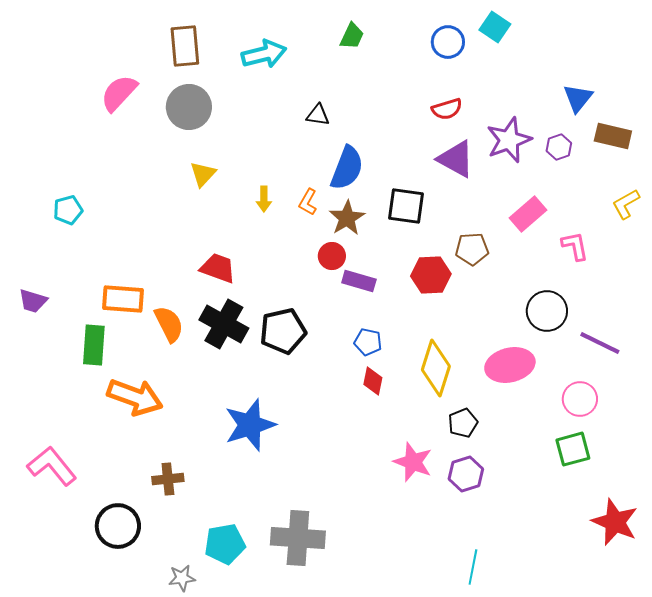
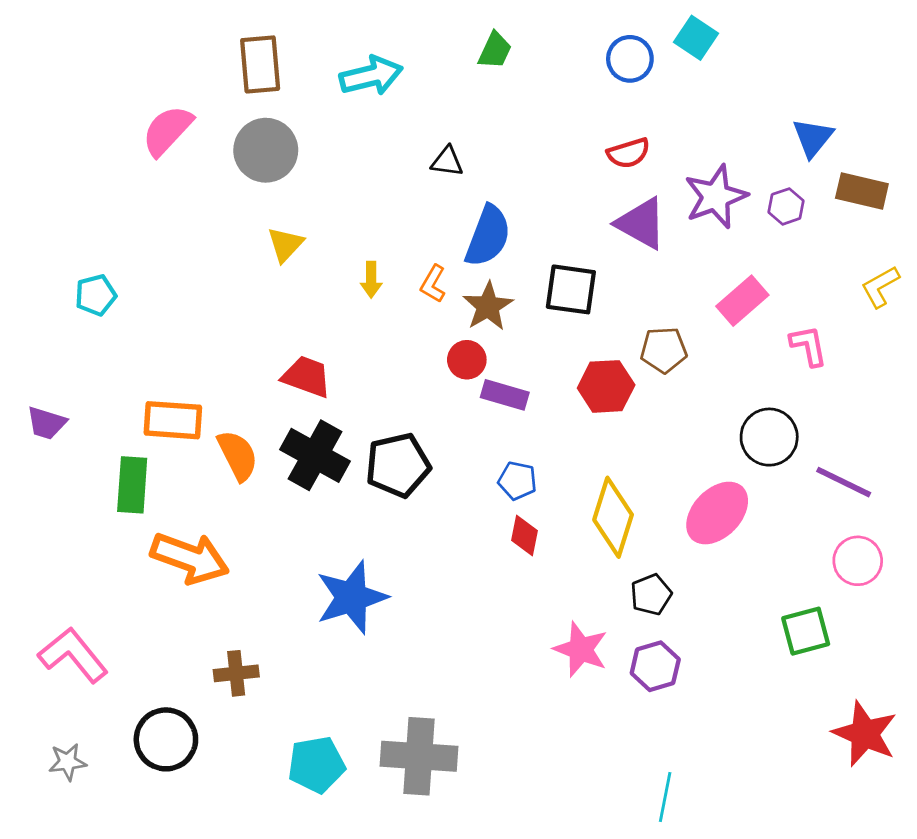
pink ellipse: (510, 365) -> (717, 513), turned -33
pink circle: (580, 399) -> (858, 561), moved
gray star: (182, 578) -> (67, 762), moved

